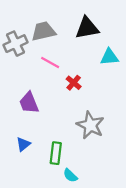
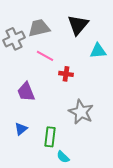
black triangle: (87, 28) -> (78, 25), turned -40
red cross: (74, 83) -> (66, 74), turned -32

